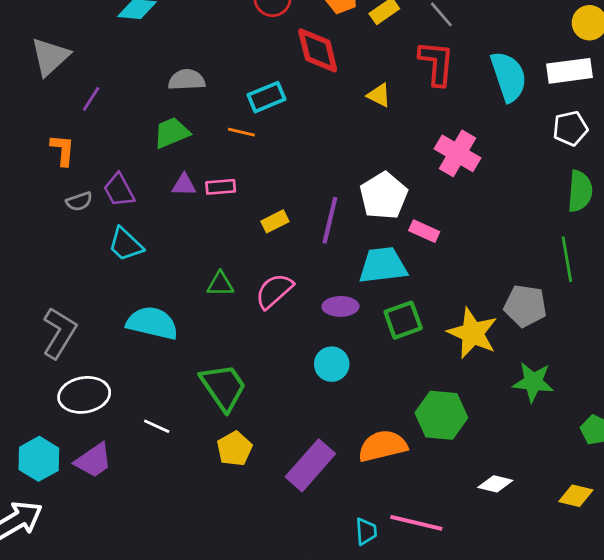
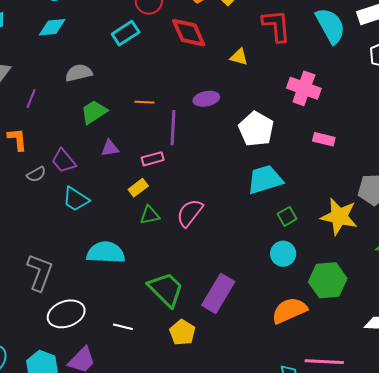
gray semicircle: (187, 80) -> (79, 73), moved
cyan rectangle: (266, 97) -> (126, 33), moved
pink rectangle: (221, 187) -> (153, 159), moved
purple line: (330, 220) -> (173, 128), moved
yellow rectangle: (275, 221) -> (138, 188), moved
pink rectangle: (424, 231) -> (324, 139), moved
purple ellipse: (341, 306) -> (206, 99), moved
green square: (403, 320) -> (287, 216), size x0.7
cyan circle: (332, 364) -> (283, 254), moved
purple rectangle: (310, 465) -> (218, 293), moved

